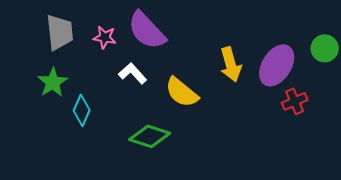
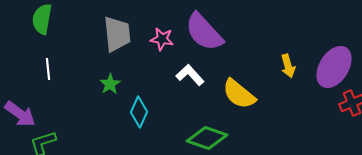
yellow arrow: (231, 64) -> (288, 66), size x0.7
green star: (53, 82) -> (110, 84), size x0.7

